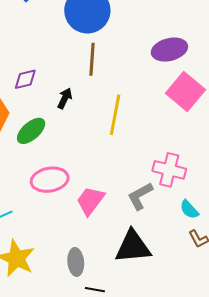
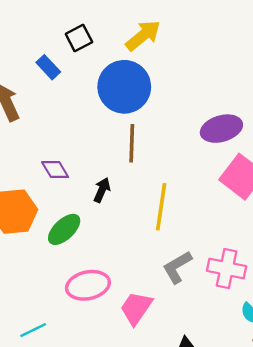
purple diamond: (25, 79) -> (55, 170), turned 75
gray L-shape: (140, 196) -> (177, 267), moved

